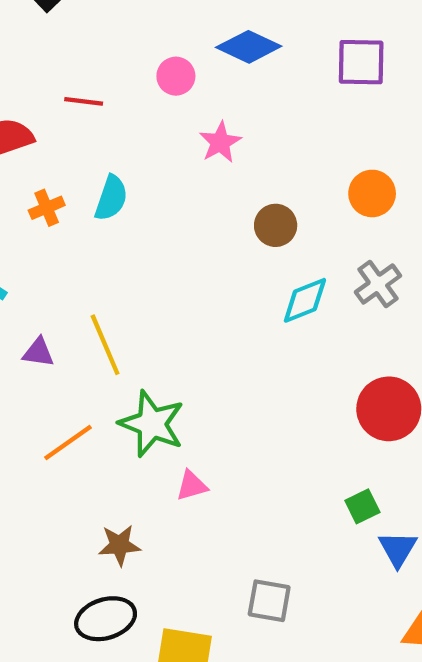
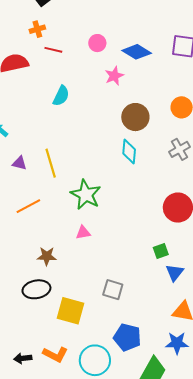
blue diamond: (249, 47) -> (137, 52), moved
orange cross: (47, 208) -> (37, 29), moved
brown circle: (276, 225) -> (135, 117), size x1.4
cyan diamond: (305, 300) -> (129, 152), moved, turned -70
green star: (152, 424) -> (86, 195), moved

